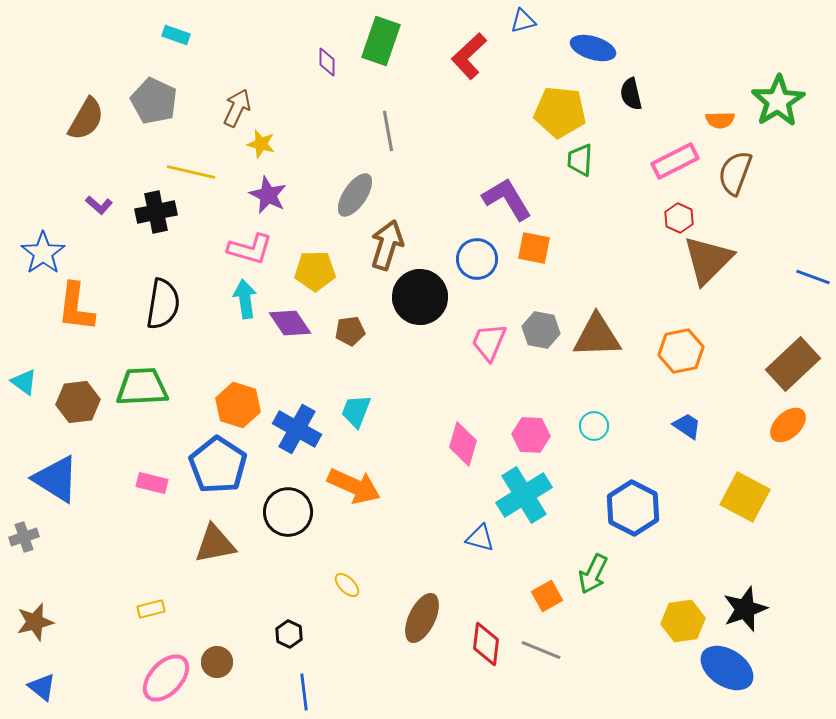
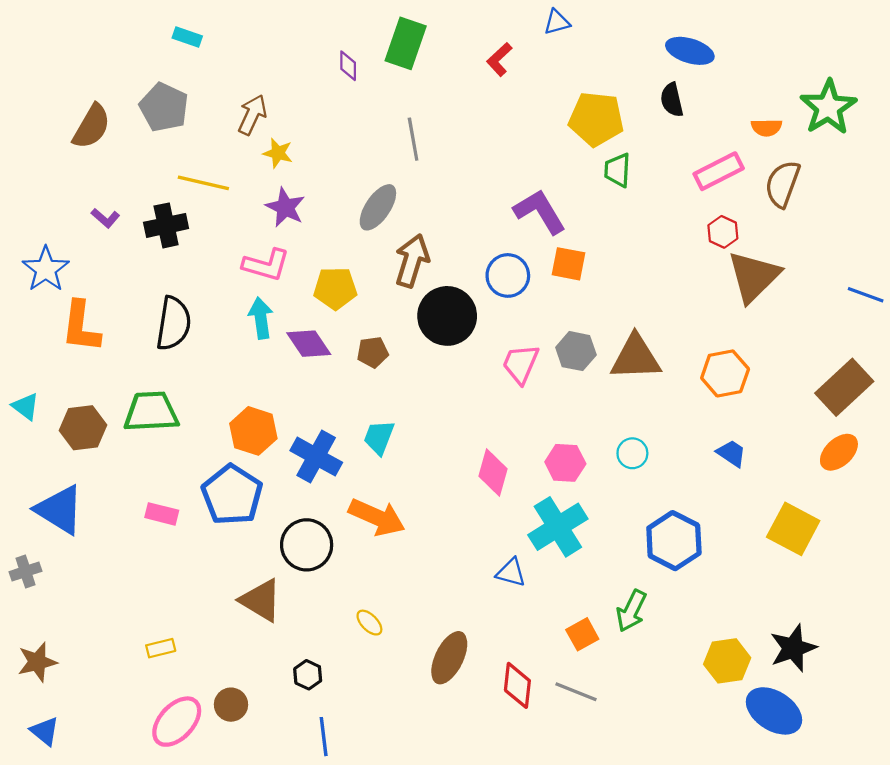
blue ellipse: (593, 48) -> (690, 51), moved
red L-shape: (469, 56) -> (499, 59), size x0.7
brown triangle: (215, 544) -> (261, 600), moved, turned 42

